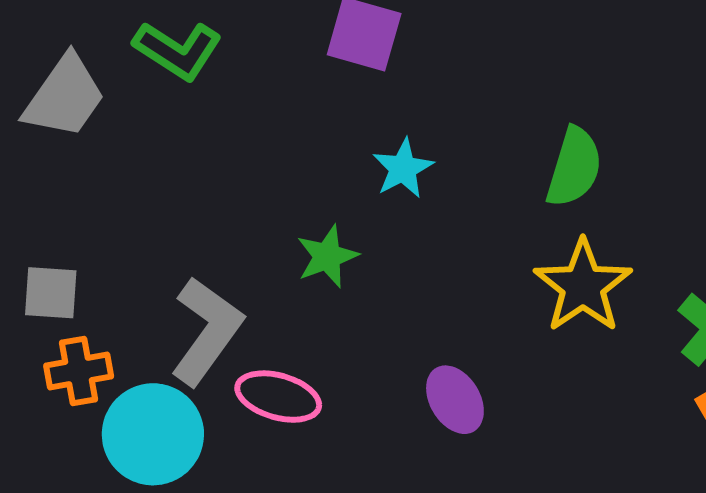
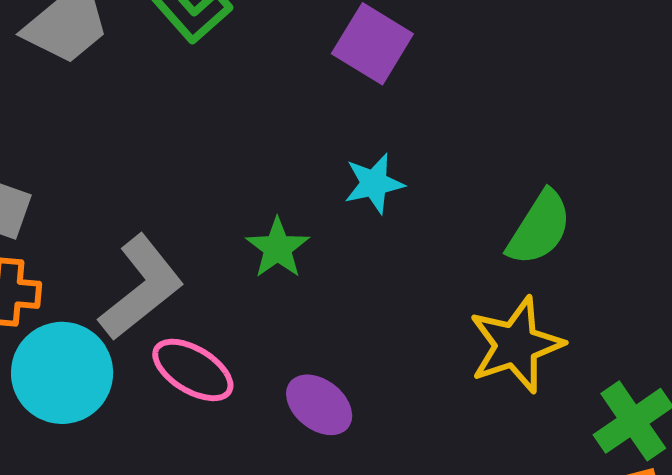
green star: (327, 256) -> (278, 248), turned -30
purple ellipse: (455, 400) -> (319, 405), moved, turned -36

